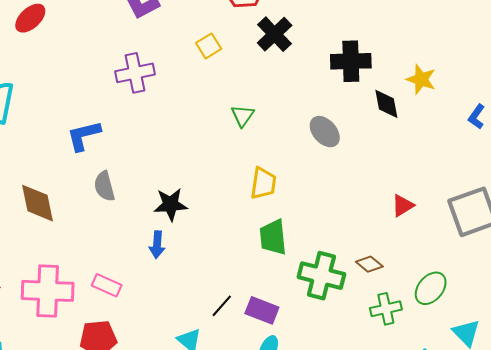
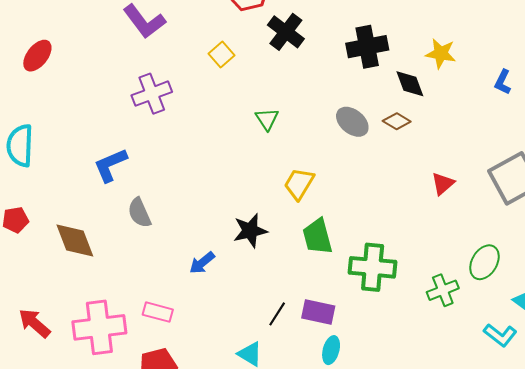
yellow trapezoid: (263, 183) -> (299, 184), turned -148
black star: (171, 204) -> (250, 231), moved
blue arrow: (157, 245) -> (202, 263), turned 56
brown diamond: (369, 264) -> (397, 121), moved

